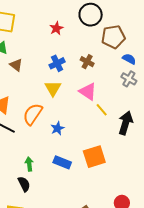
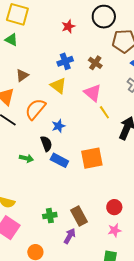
brown triangle: (16, 65) -> (22, 75), moved, turned 40
yellow triangle: (53, 88) -> (58, 86), turned -30
green arrow: (29, 164) -> (26, 158), turned 104
black semicircle: (24, 184) -> (46, 144), moved

